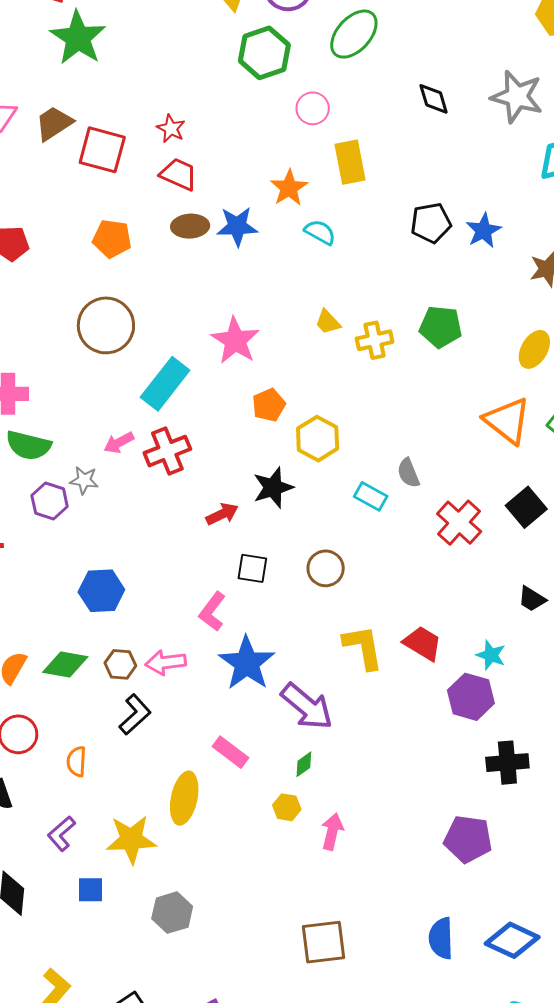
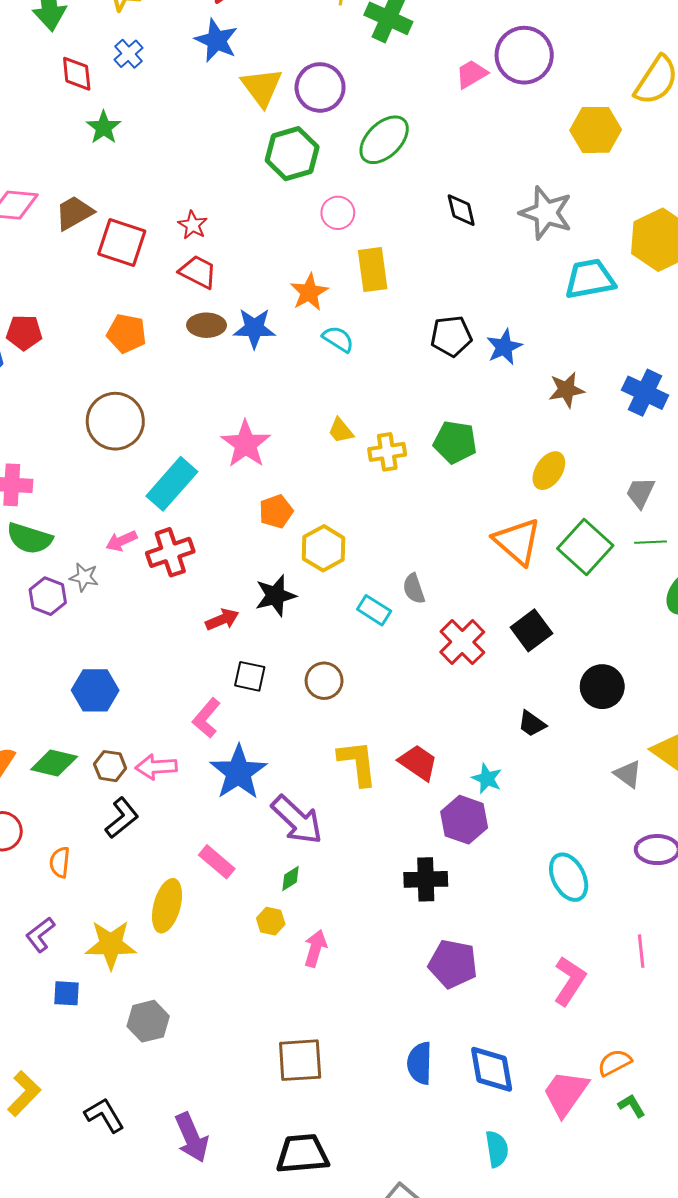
green star: (78, 38) -> (104, 127), size x0.6
black cross: (507, 763) -> (426, 879), moved
blue diamond: (512, 940) -> (492, 1069), turned 52

